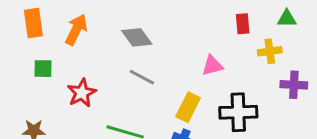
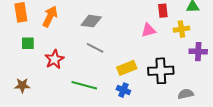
gray diamond: (137, 37) -> (91, 21), turned -45
pink triangle: (212, 66) -> (148, 30), moved
yellow rectangle: (188, 107) -> (127, 68), turned 42

